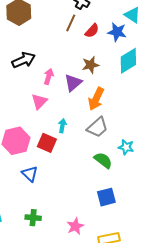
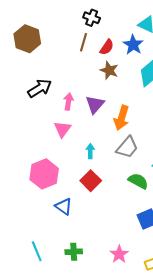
blue star: (117, 32) -> (133, 45), turned 30
brown star: (91, 65) -> (109, 70), moved, turned -30
red square: (47, 143) -> (91, 181), moved, turned 30

